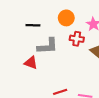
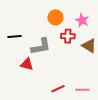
black line: (33, 25) -> (14, 37), moved

